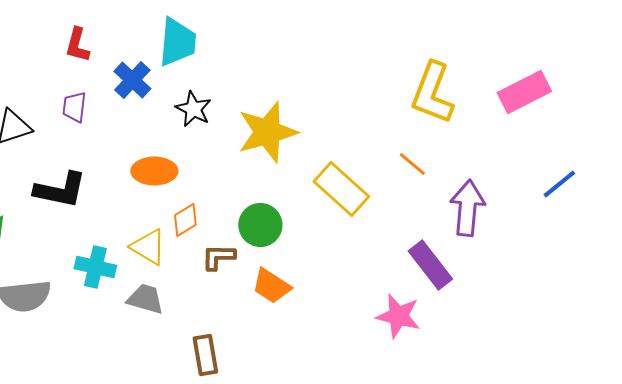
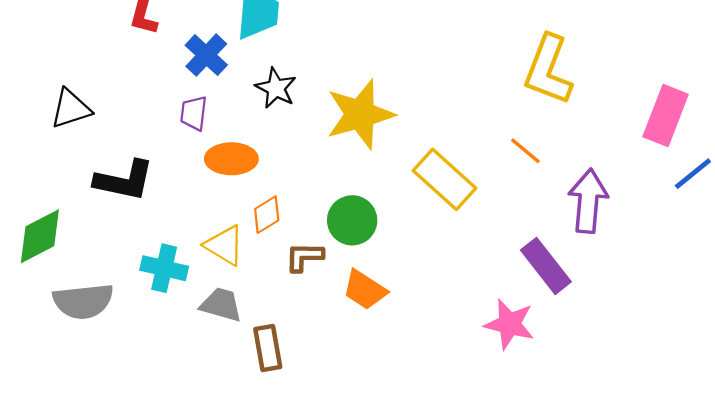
pink rectangle: (524, 92) -> (666, 115), moved, turned -42
purple trapezoid: (74, 107) -> (194, 113), moved
brown rectangle: (205, 355) -> (268, 348), moved

